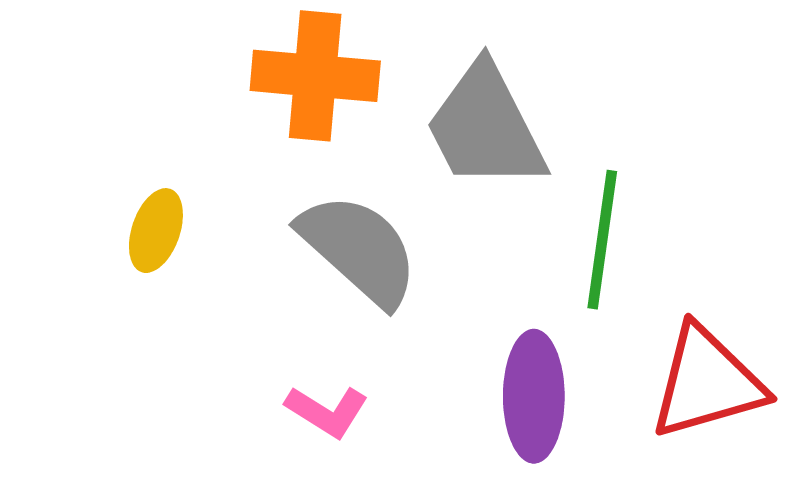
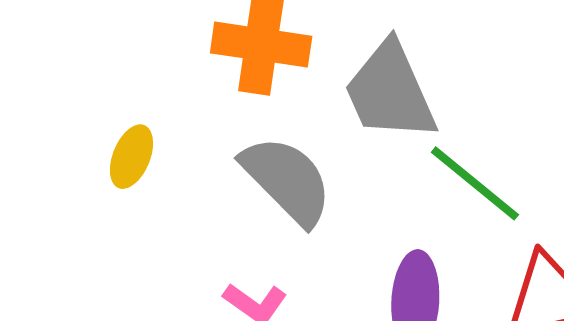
green line: (602, 240) -> (475, 183), turned -62

